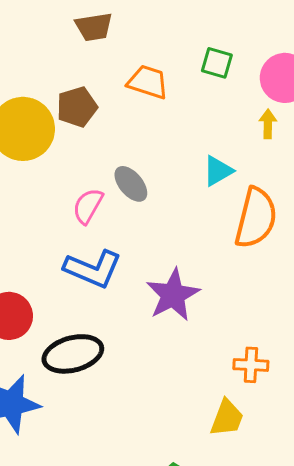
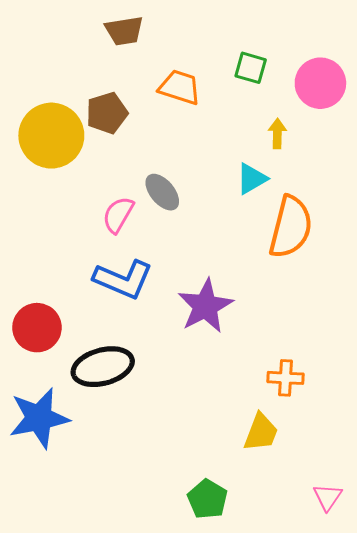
yellow arrow: (268, 124) -> (277, 134), moved

